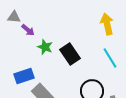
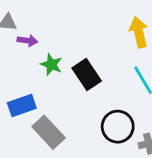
purple arrow: (28, 30) -> (27, 41), turned -32

